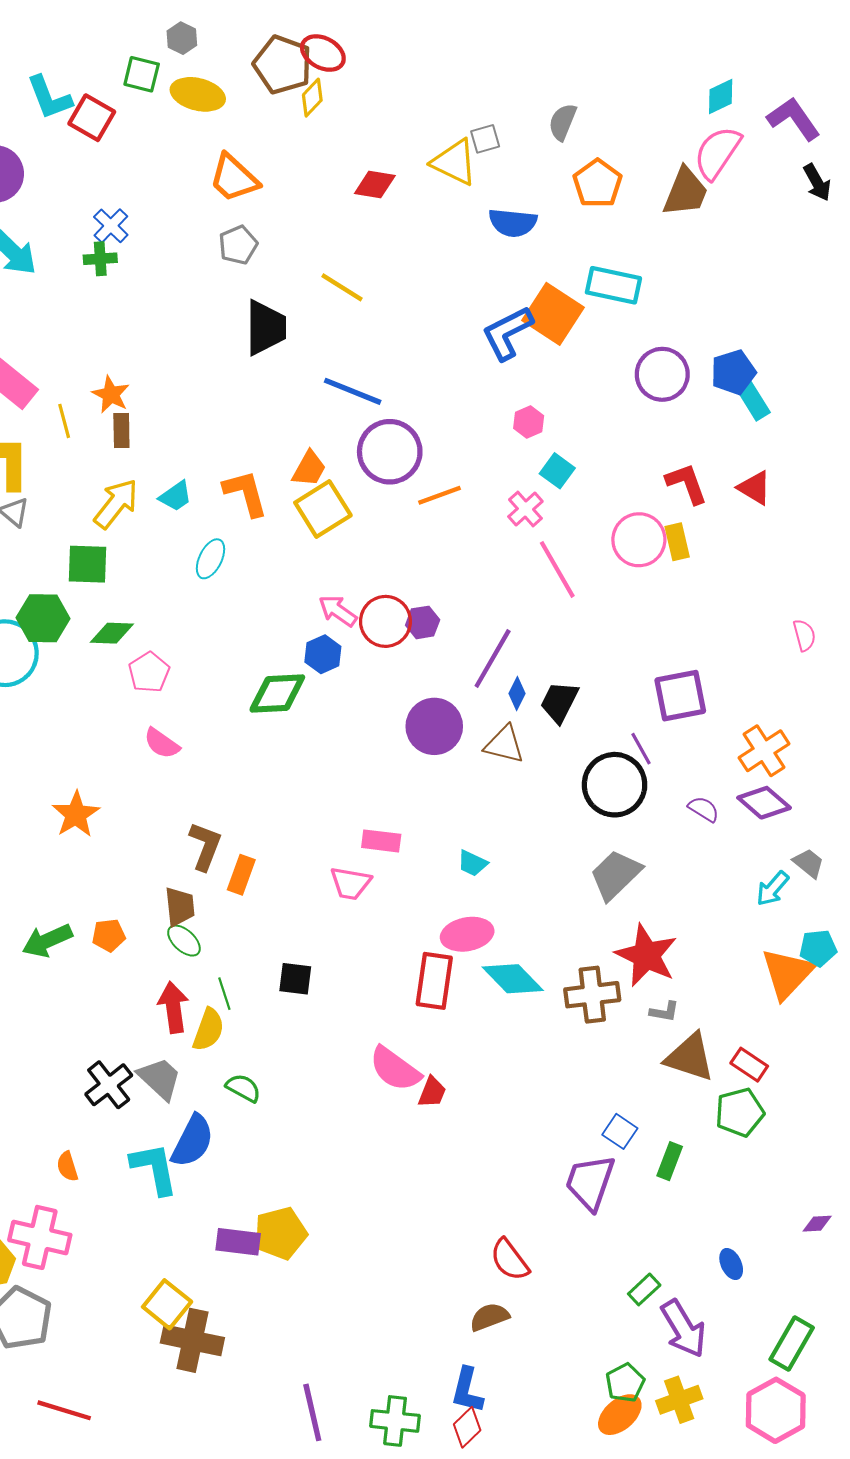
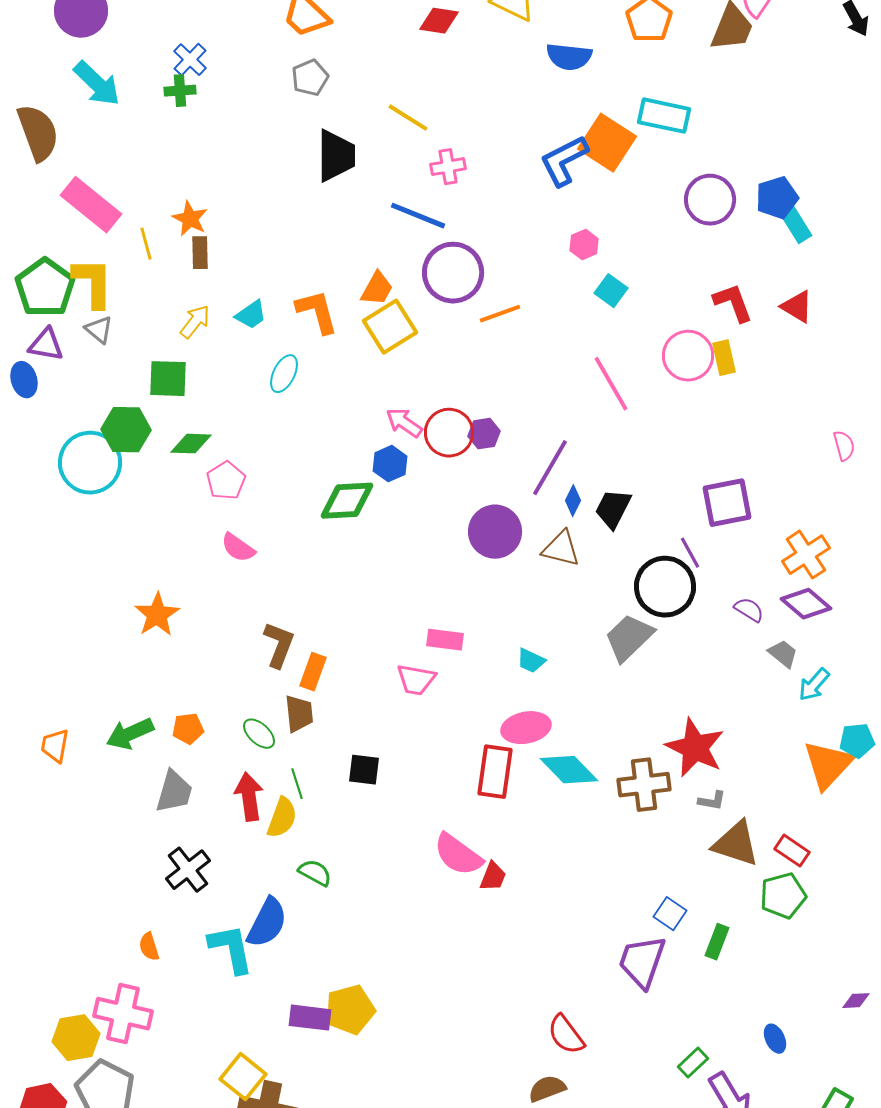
yellow arrow: (116, 504) -> (195, 322), size x0.7
pink cross: (525, 509) -> (448, 167), moved, turned 32
gray trapezoid: (809, 863) -> (783, 654), moved
gray trapezoid: (616, 875) -> (629, 638), moved
brown trapezoid: (180, 907) -> (299, 714), moved
gray trapezoid: (160, 1078) -> (174, 792), moved, turned 63

